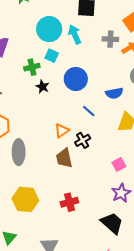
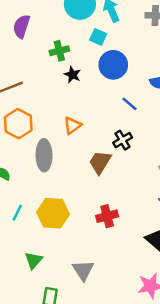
cyan square: (52, 56) -> (98, 37), moved
orange triangle: (62, 131) -> (72, 125), moved
brown trapezoid: (64, 158) -> (100, 162), turned 45

